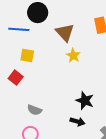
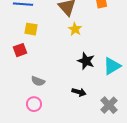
red square: (16, 78) -> (20, 50), turned 32
black star: (85, 101) -> (86, 61), moved

